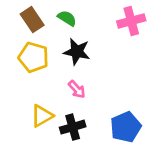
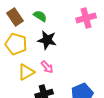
yellow triangle: (42, 116) -> (26, 72), moved

